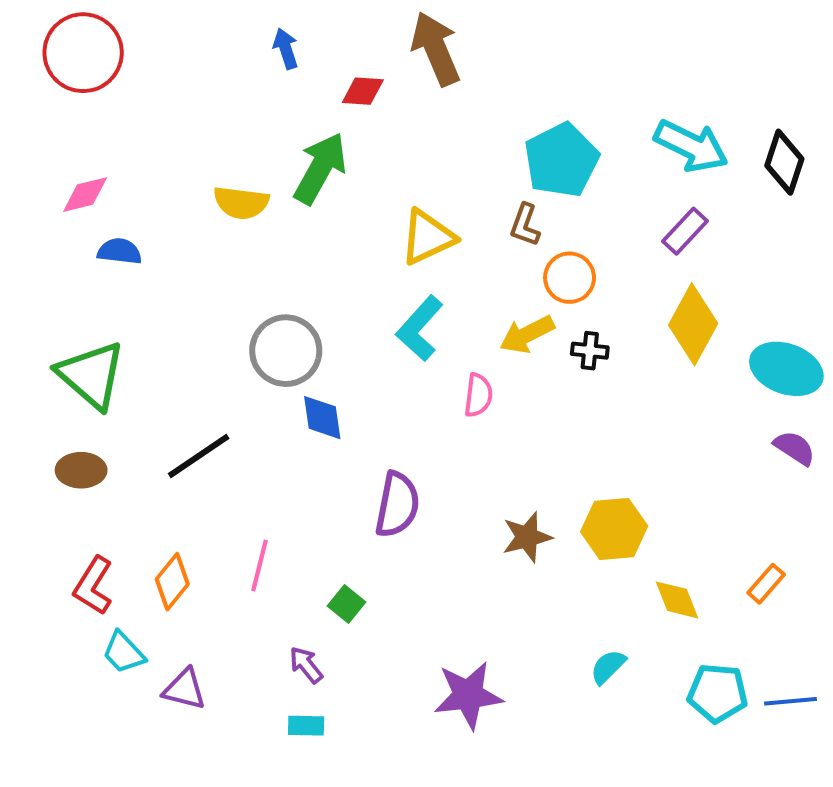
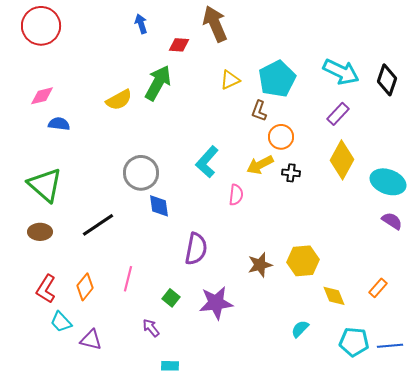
yellow semicircle: (241, 203) -> (119, 100), turned -36
yellow triangle: (428, 237) -> (230, 80), moved, size x0.7
purple star: (468, 695) -> (216, 303), moved
cyan rectangle: (306, 726) -> (170, 366), moved

